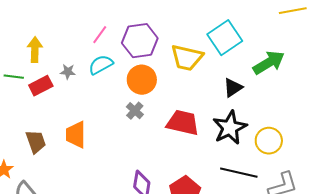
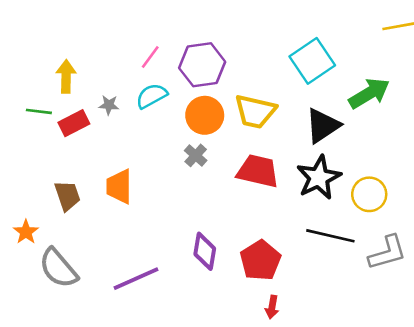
yellow trapezoid: (187, 58) -> (255, 111), moved
black triangle: (233, 88) -> (323, 126), size x1.4

